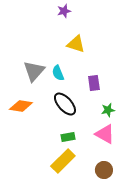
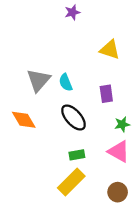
yellow triangle: (76, 44) -> (110, 50), moved
orange diamond: (21, 106) -> (24, 120), turned 50

